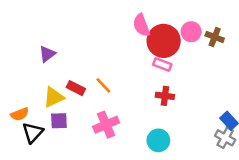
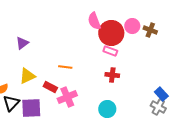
orange line: (103, 85) -> (65, 67), turned -40
red rectangle: (76, 88) -> (50, 87), moved
purple square: (59, 121) -> (31, 108), moved, size x1.5

